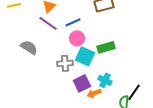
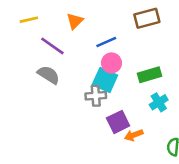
purple line: (48, 23) -> (52, 46), moved
cyan square: (85, 56) -> (105, 80), moved
cyan cross: (105, 80) -> (159, 102), moved, turned 32

